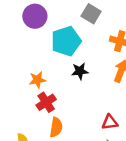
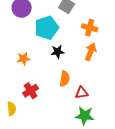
red cross: (46, 102) -> (31, 91), moved
orange semicircle: (56, 127) -> (65, 79), moved

